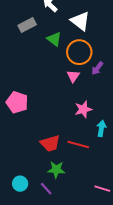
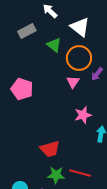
pink pentagon: (17, 102) -> (22, 89), moved
red line: (78, 144) -> (80, 173), moved

